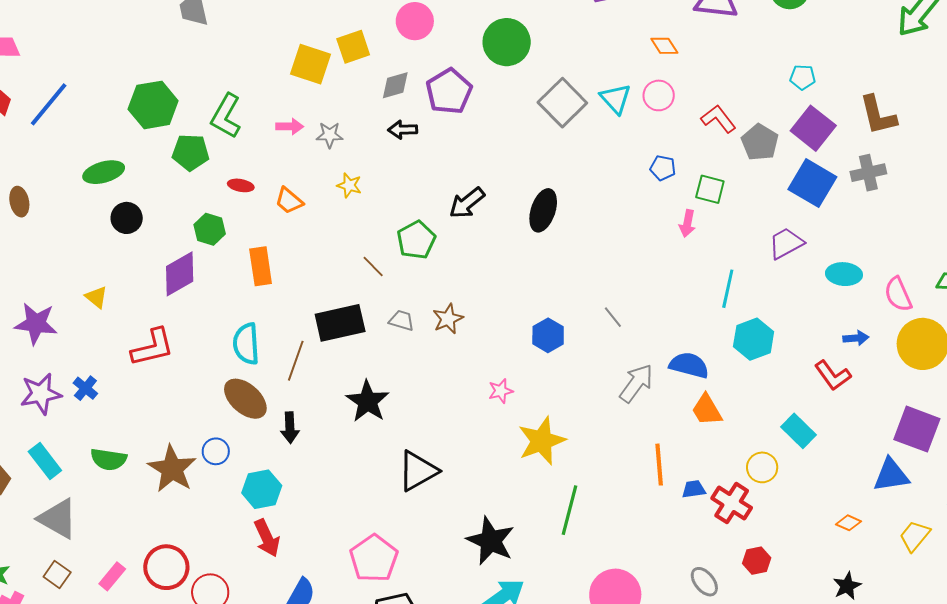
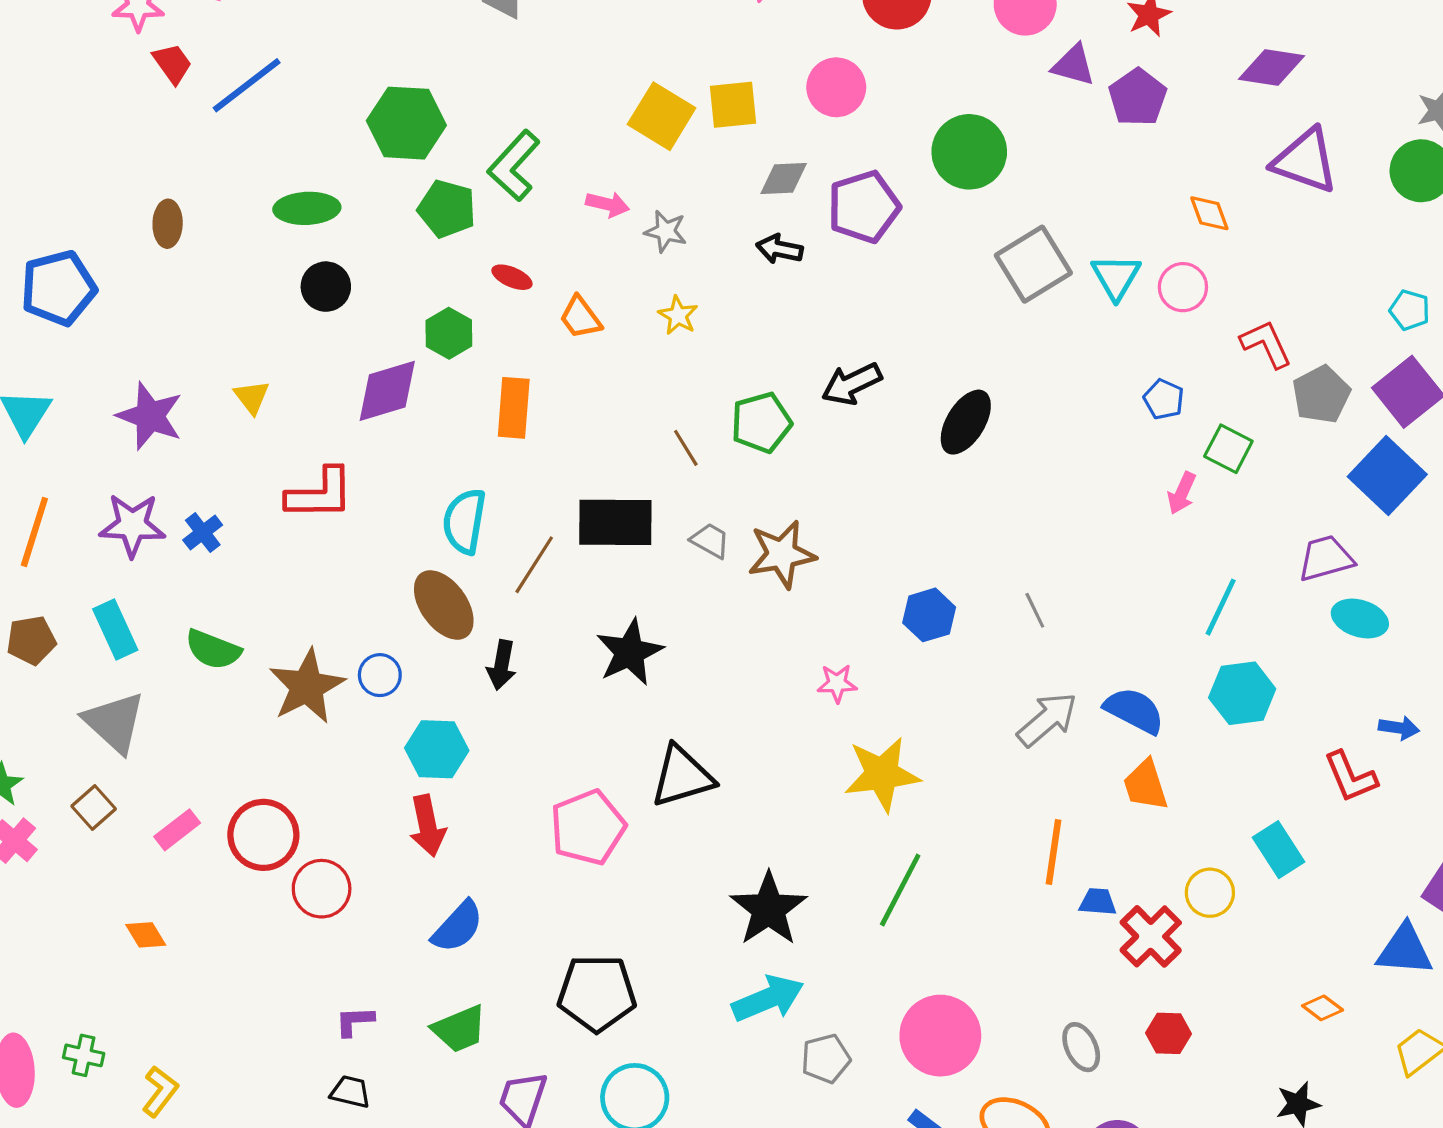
cyan ellipse: (844, 274) -> (1360, 619), moved
brown star: (448, 319) -> (782, 554), size x1.4
pink pentagon: (374, 558) -> (588, 827), moved

